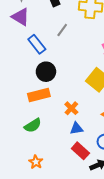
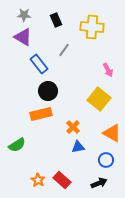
green semicircle: (33, 125) -> (17, 145), moved
red rectangle: (80, 151) -> (62, 180), moved

